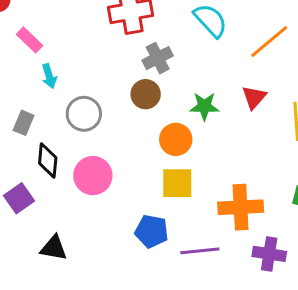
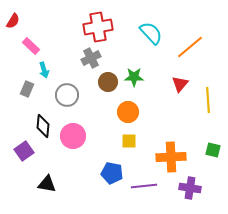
gray cross: (158, 58) -> (91, 58), moved
green star: (204, 106) -> (134, 77), moved
gray rectangle: (24, 123) -> (27, 89), moved
yellow square: (177, 183) -> (129, 141), size x0.7

